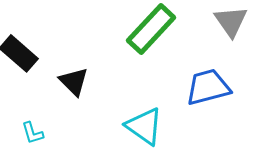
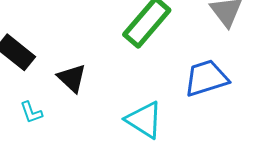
cyan L-shape: (32, 133) -> (31, 112), moved

